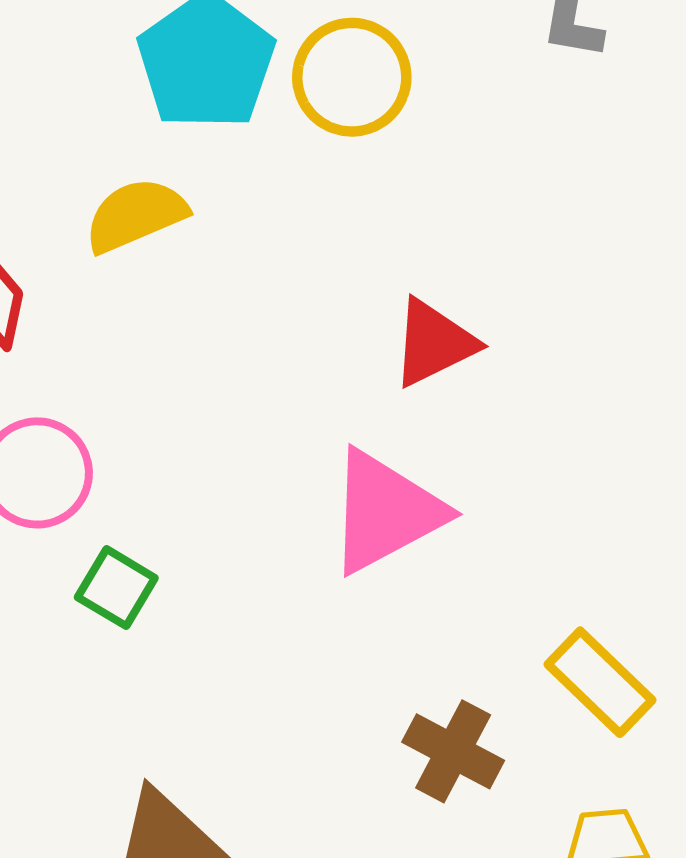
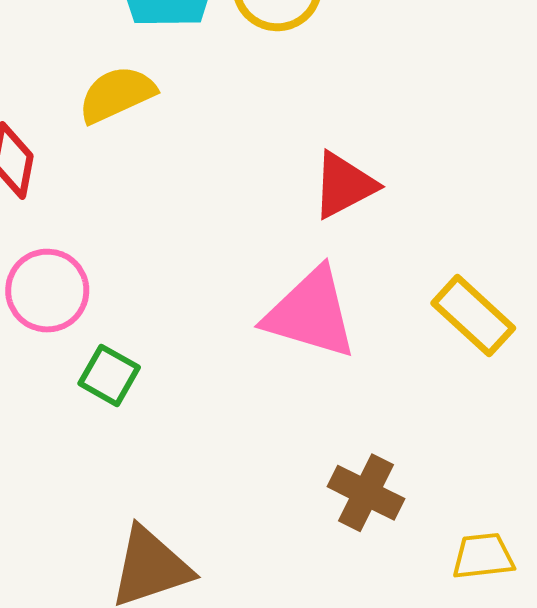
pink triangle: (385, 512) -> (311, 313), turned 46
yellow rectangle: (600, 682) -> (473, 316), moved

